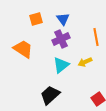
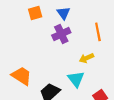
orange trapezoid: (23, 49) -> (22, 76), moved
cyan triangle: (61, 65) -> (76, 79), moved, turned -30

